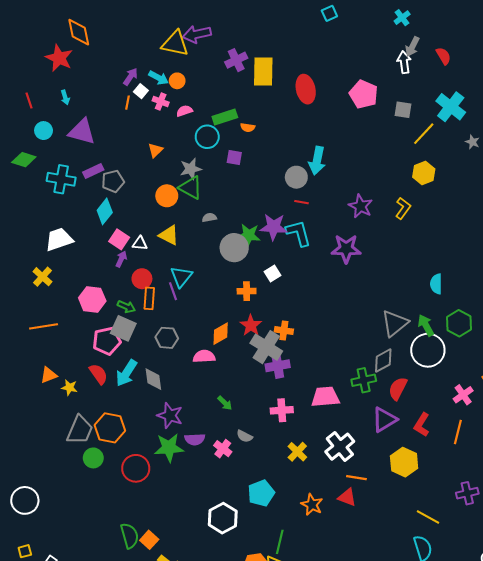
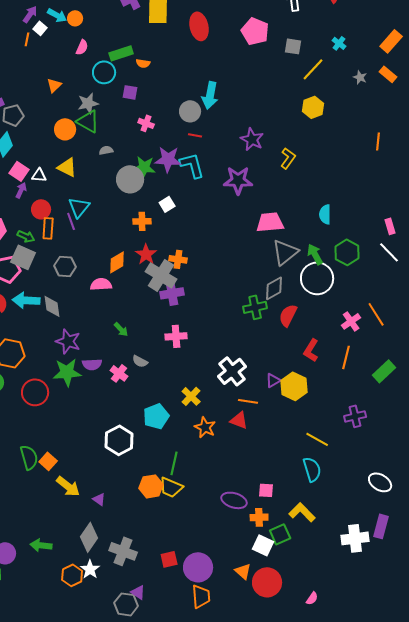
pink cross: (161, 102) -> (146, 123), moved
cyan cross: (451, 107) -> (339, 43), size x0.5
pink semicircle: (184, 111) -> (82, 47), turned 133
yellow L-shape: (403, 208) -> (288, 158), moved
cyan arrow: (126, 373) -> (26, 300), turned 60
pink trapezoid: (325, 397) -> (270, 222), moved
purple triangle: (384, 420) -> (273, 380), moved, size x0.6
yellow cross: (297, 452) -> (191, 396), moved

